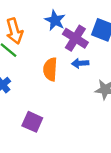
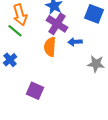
purple cross: (75, 38) -> (57, 24), moved

